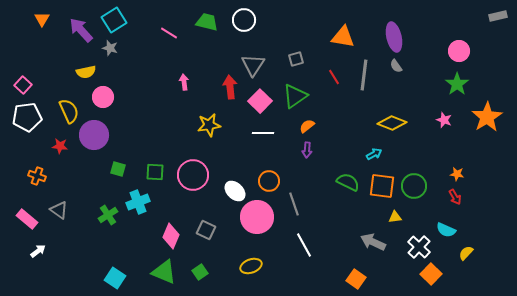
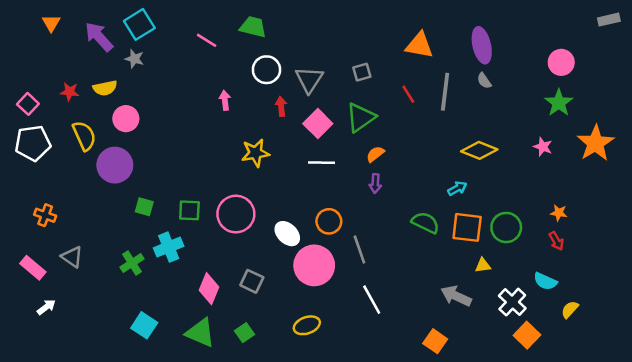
white circle: (244, 20) -> (266, 70), moved
red arrow: (230, 87) -> (281, 106), size x0.7
red star: (60, 146) -> (70, 92), moved
cyan square: (115, 278) -> (144, 325), moved

